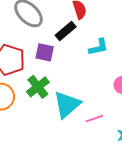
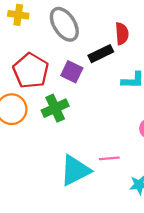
cyan triangle: (67, 105) -> (75, 170), moved

